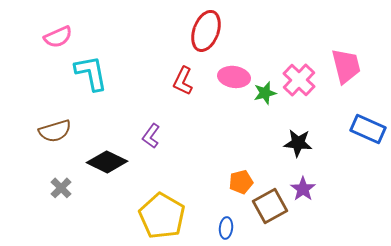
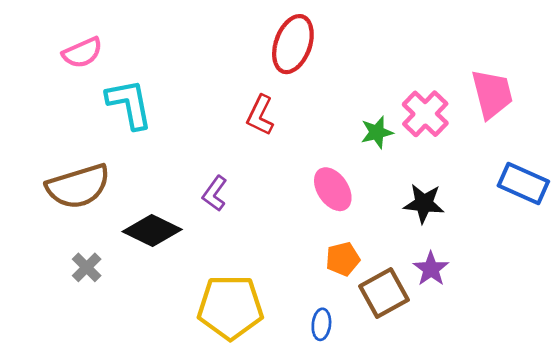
pink ellipse: (234, 77) -> (333, 189), moved, turned 48
brown semicircle: (55, 131) -> (78, 186), size x1.4
yellow pentagon: (162, 216) -> (230, 307), turned -30

